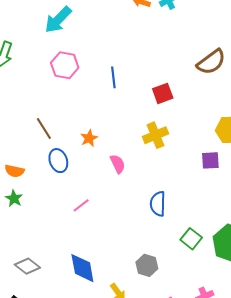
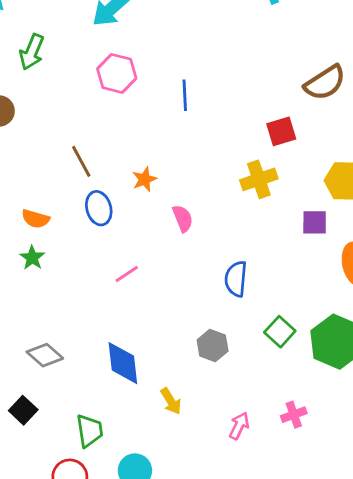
red square: (163, 93) -> (281, 131), moved
yellow cross: (156, 135) -> (259, 179), moved
gray hexagon: (147, 265) -> (213, 346), moved

